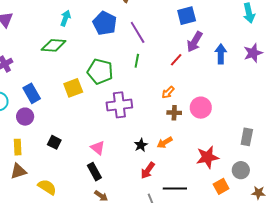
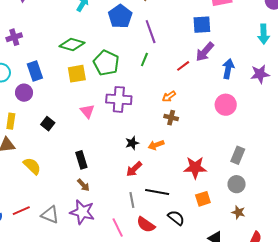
green diamond: (54, 45) -> (72, 44), moved
pink circle: (201, 108) -> (226, 105), moved
pink triangle: (98, 148) -> (87, 111), moved
gray circle: (241, 170) -> (237, 184), moved

